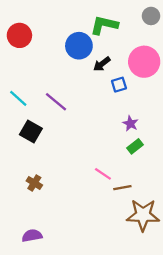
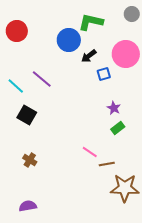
purple line: (56, 102) -> (42, 79), moved

